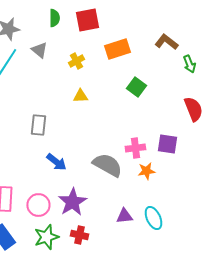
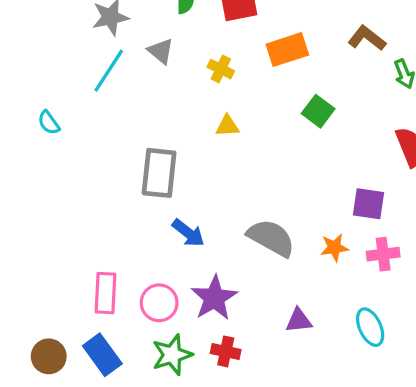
yellow cross: (76, 61) -> (221, 69), turned -35
gray rectangle: (38, 125) -> (159, 173), size x1.4
pink cross: (135, 148) -> (383, 254), moved
cyan ellipse: (153, 218) -> (370, 327), moved

